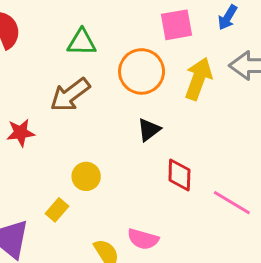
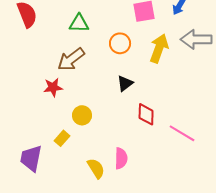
orange circle: (142, 71) -> (120, 43), size x0.7
red star: (21, 133) -> (53, 87), moved
pink semicircle: (143, 239) -> (121, 158), turned -105

